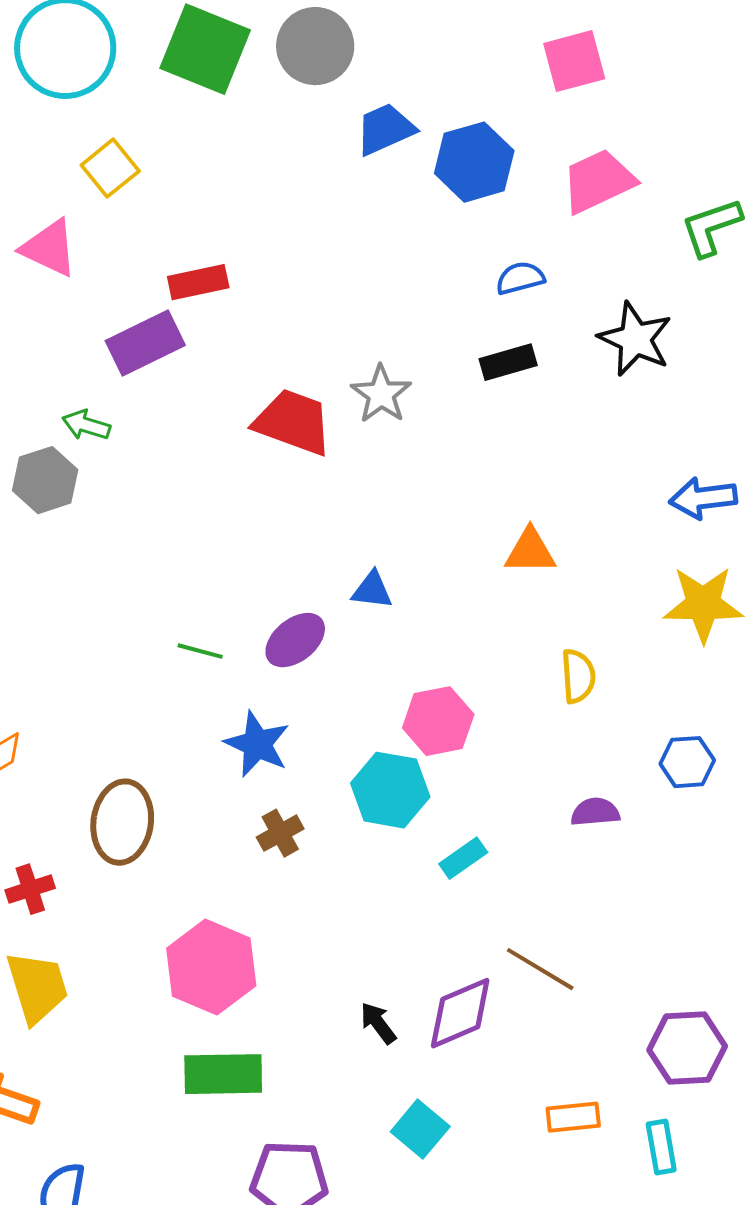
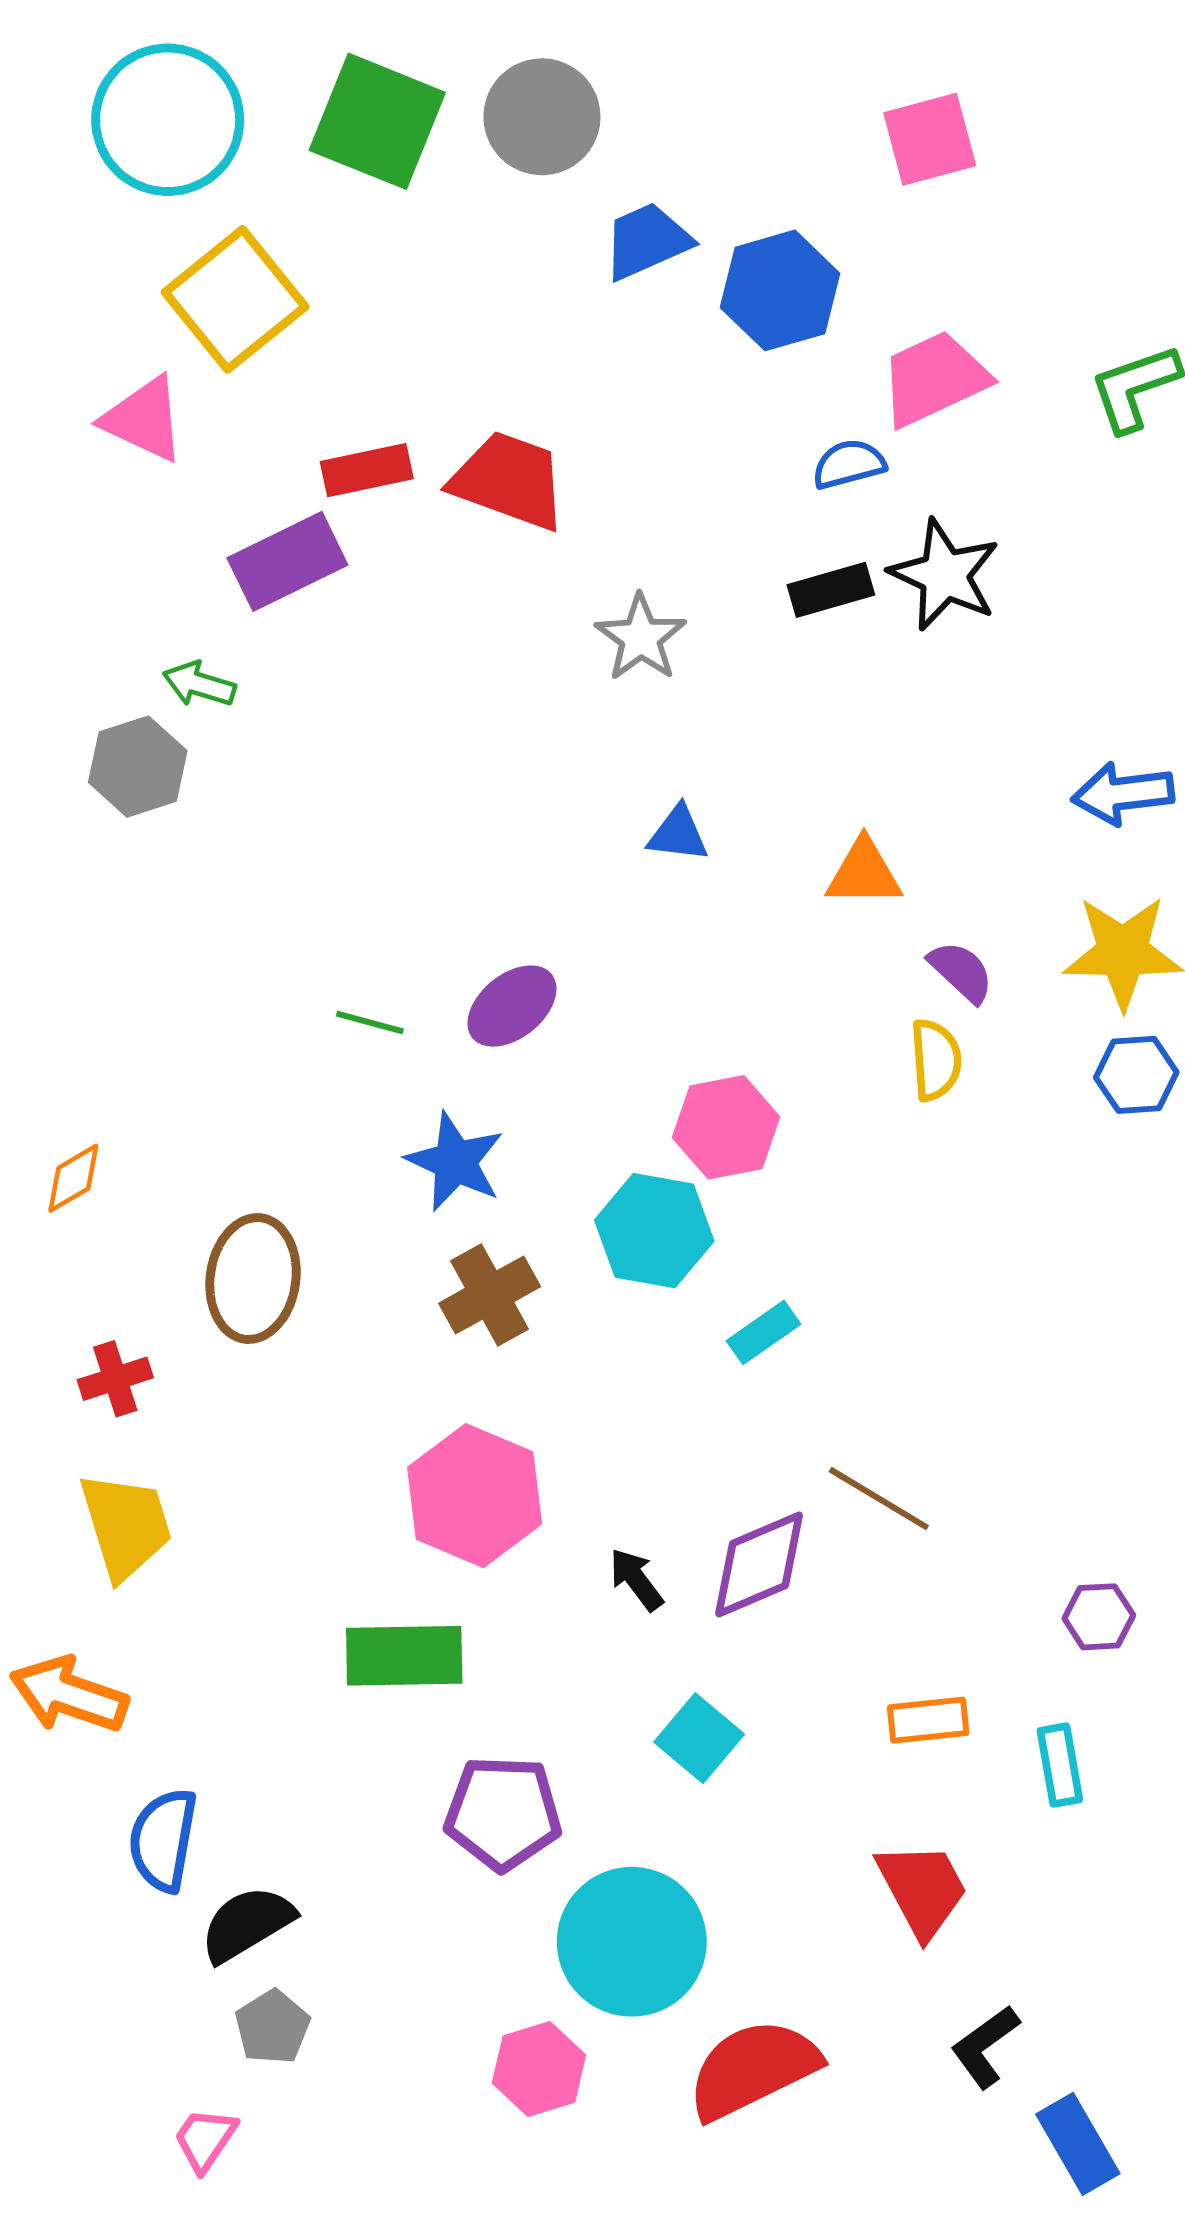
yellow square: (110, 168) -> (235, 299), size x1.6
pink trapezoid: (598, 181) -> (934, 379), moved
black star: (635, 339) -> (945, 575), moved
red trapezoid: (293, 422) -> (509, 481), moved
blue triangle: (372, 590) -> (678, 834), moved
blue hexagon: (687, 762) -> (1136, 1075), moved
purple semicircle: (595, 812) -> (961, 972), moved, turned 48
brown cross: (280, 833) -> (490, 1295), size x1.4
pink hexagon: (211, 967) -> (475, 1496), moved
purple hexagon: (687, 1048) -> (1099, 1617), size x0.6

